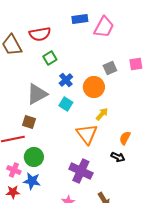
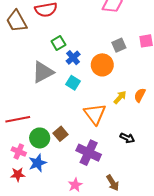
green square: (50, 58) -> (58, 43), moved
yellow arrow: (102, 114) -> (120, 97), moved
brown square: (29, 122) -> (61, 134), moved, turned 32
orange semicircle: (125, 138) -> (140, 95), moved
blue star: (32, 181) -> (38, 163), turned -30

